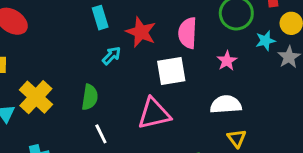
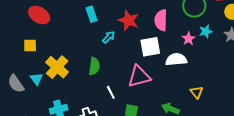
cyan rectangle: (100, 18) -> (91, 14), moved
cyan star: (265, 41) -> (206, 31), moved
white semicircle: (226, 104) -> (176, 60), moved
white line: (101, 134) -> (111, 92), moved

